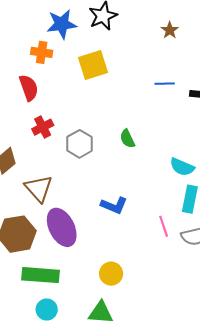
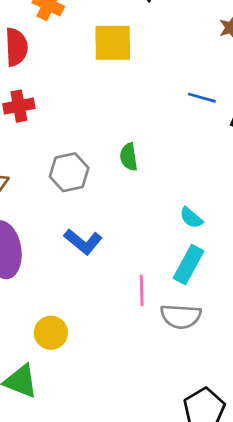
gray hexagon: (80, 144) -> (69, 172), moved
cyan semicircle: (182, 167) -> (191, 218), size x0.7

